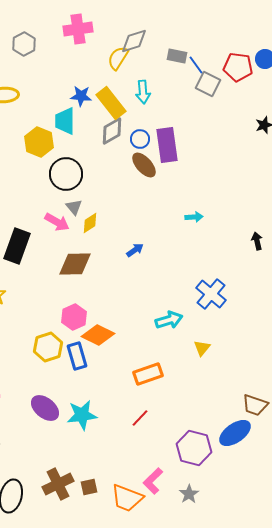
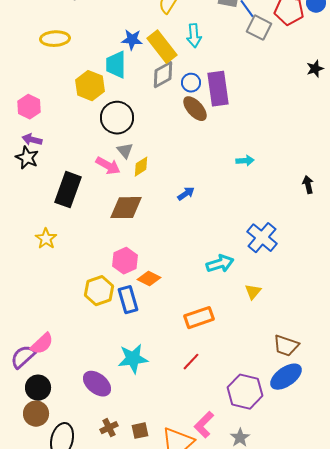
orange diamond: (98, 335) -> (149, 279), size x0.7
brown trapezoid: (255, 405) -> (286, 346), moved
purple ellipse: (45, 408) -> (97, 384), moved
brown cross: (58, 484) -> (109, 428), size x0.6

